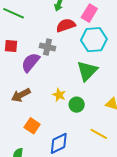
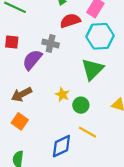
orange square: (32, 126) -> (20, 121), moved
yellow line: (99, 134) -> (88, 132), moved

